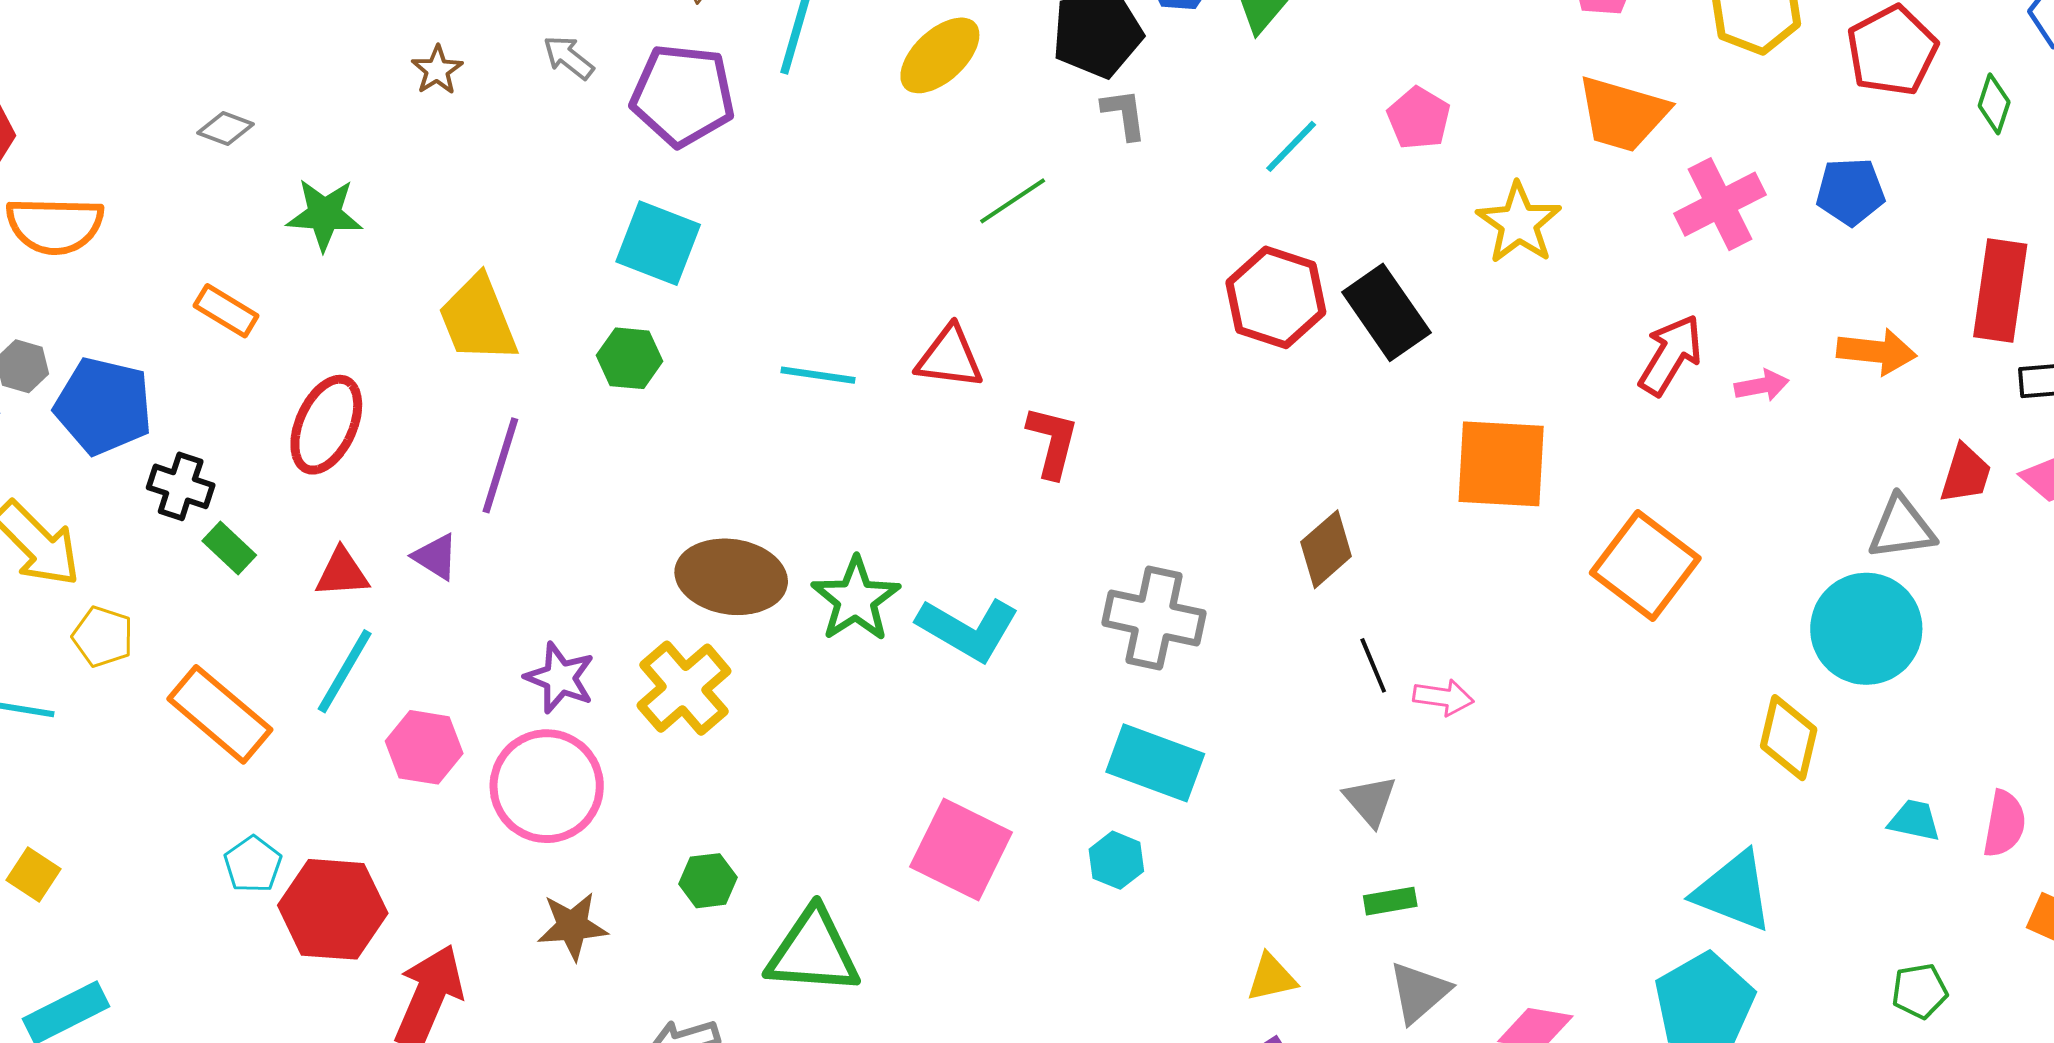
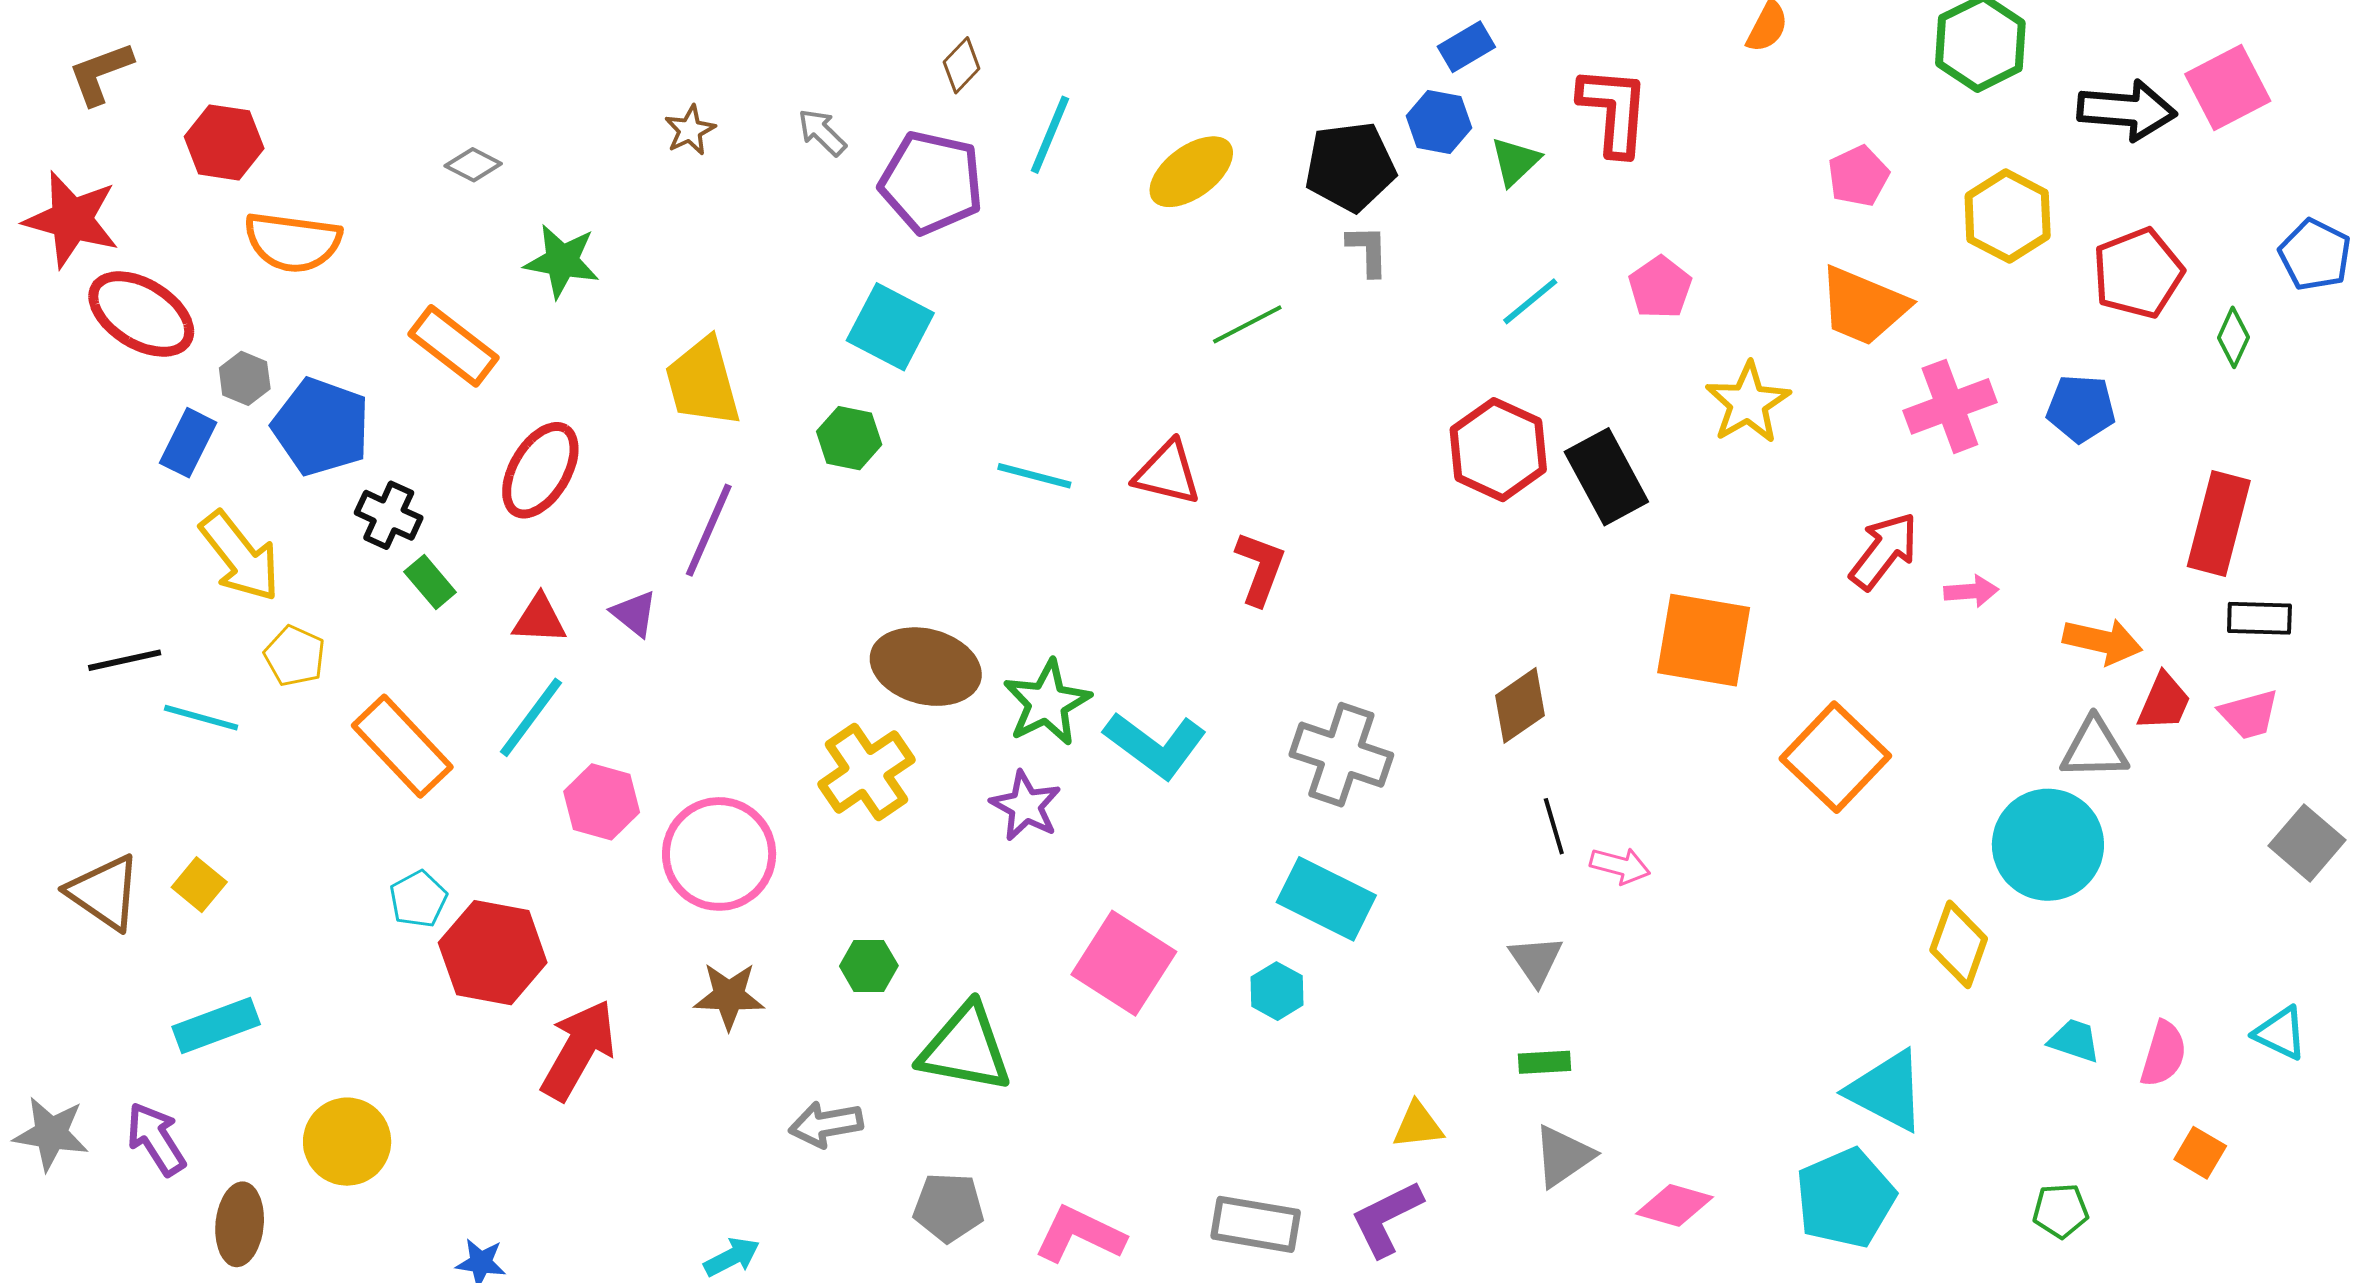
orange rectangle: (226, 311) -> (453, 346), size x1.4
orange arrow: (1877, 352) -> (2103, 641), moved
purple star: (560, 678) -> (1026, 806), moved

